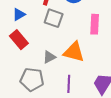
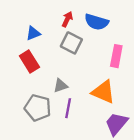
orange triangle: (74, 52) -> (103, 92), moved
purple line: (69, 84) -> (68, 108), moved

